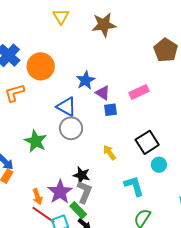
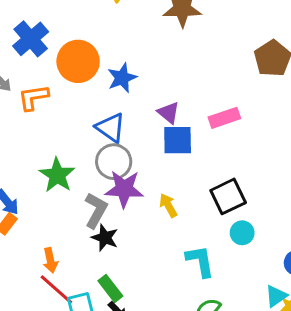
blue star: (85, 80) -> (122, 78), moved
blue square: (111, 110) -> (178, 140), size x1.5
black star: (82, 175) -> (105, 238), moved
purple star: (60, 192) -> (124, 189), moved, turned 30
gray L-shape: (84, 192) -> (96, 210), moved

